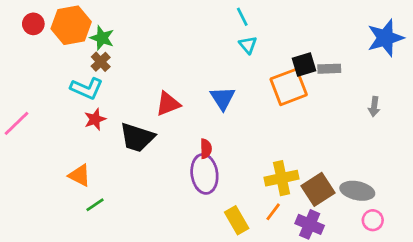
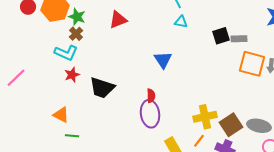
cyan triangle: (248, 45) -> (181, 22), turned -40
orange square: (289, 87) -> (252, 64), moved, turned 36
red triangle: (168, 104) -> (118, 20), moved
green line: (95, 205) -> (72, 136), turned 40

